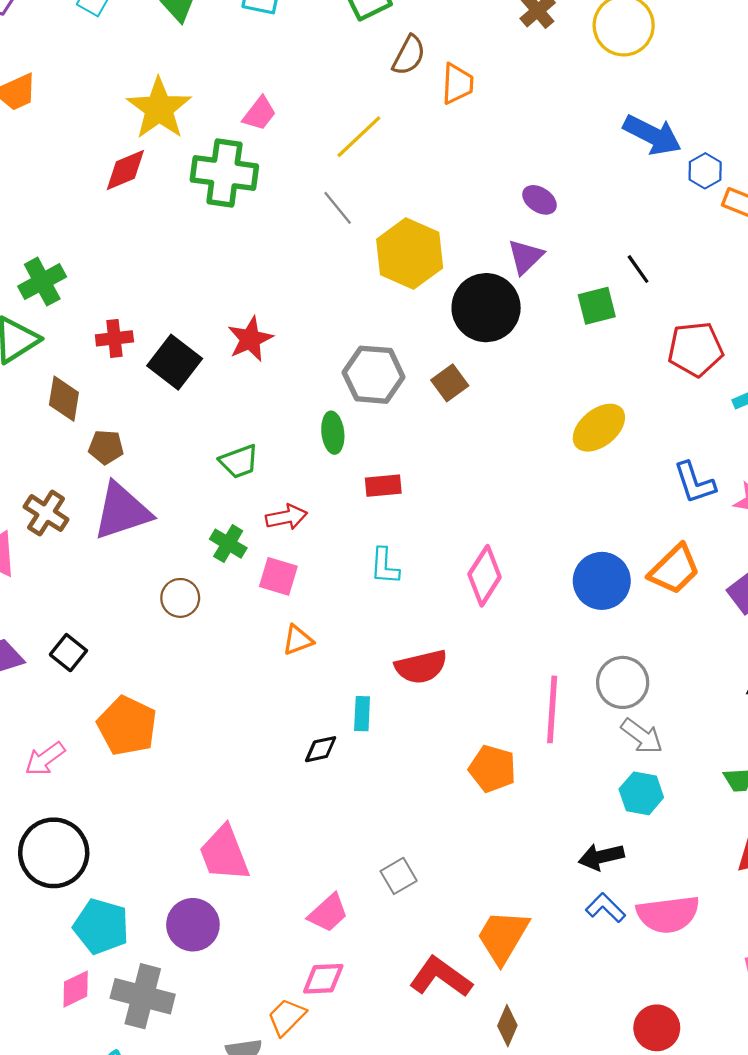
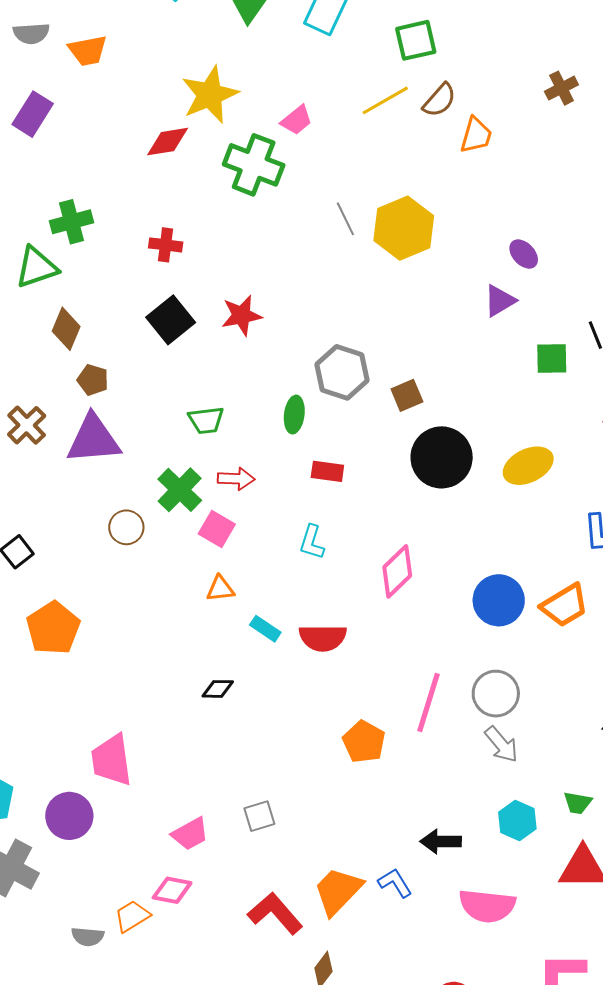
yellow line: (359, 137) -> (385, 100), moved
yellow hexagon: (410, 254) -> (404, 228), moved
black circle: (486, 308) -> (442, 457), moved
red cross: (114, 338) -> (166, 245), moved
green cross: (228, 544) -> (180, 490), size x1.4
cyan rectangle: (362, 714) -> (265, 629), moved, turned -72
cyan hexagon: (641, 793) -> (517, 821), moved
blue L-shape: (606, 908) -> (395, 883), moved

